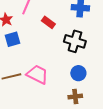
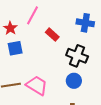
blue circle: (78, 73) -> (74, 81), moved

